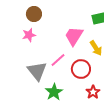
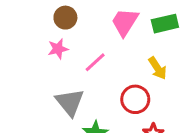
pink trapezoid: (74, 36) -> (125, 22), moved
pink line: (58, 60) -> (95, 62), moved

